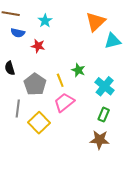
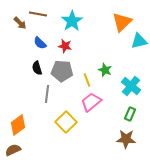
cyan star: (45, 21) -> (72, 21), size x1.5
blue semicircle: (18, 33) -> (40, 43), moved, turned 32
gray pentagon: (35, 84) -> (62, 71), moved, turned -30
gray line: (18, 109) -> (47, 94), moved

